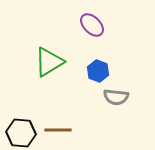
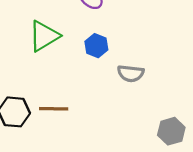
gray semicircle: (116, 97) -> (131, 73), moved

